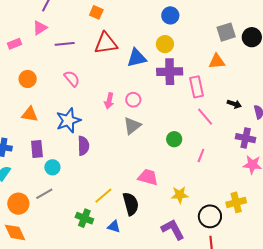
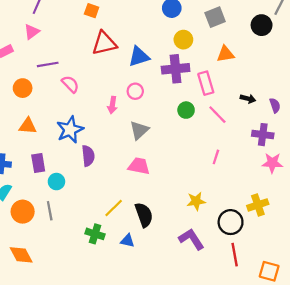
gray square: (226, 32) -> (215, 17), moved
purple line: (65, 44) -> (48, 64), moved
yellow circle: (165, 44) -> (183, 40), moved
pink circle: (133, 100) -> (135, 91), moved
green circle: (174, 139) -> (186, 110), moved
pink trapezoid: (148, 177) -> (139, 166), moved
gray line: (44, 194) -> (50, 211), turned -66
orange circle: (18, 204) -> (23, 212), moved

